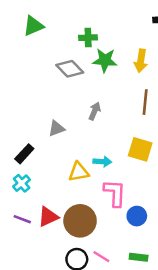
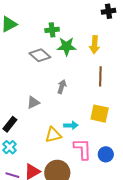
blue circle: (137, 216) -> (106, 154), moved

